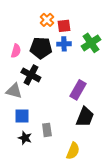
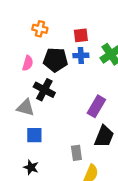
orange cross: (47, 20) -> (40, 29), moved, turned -32
gray rectangle: (47, 130) -> (76, 153), moved
black star: (25, 138) -> (31, 167), moved

